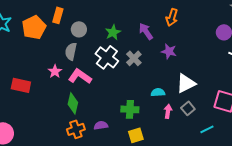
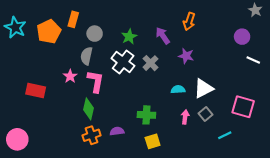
pink L-shape: (80, 76) -> (96, 81), turned 65
cyan semicircle: (158, 92) -> (178, 90), moved

